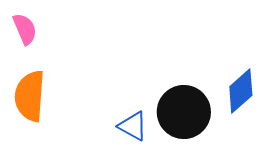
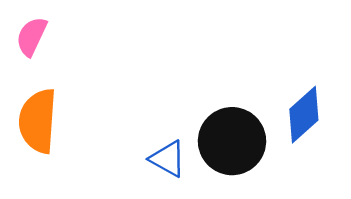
pink semicircle: (25, 29) -> (32, 36), turned -132

